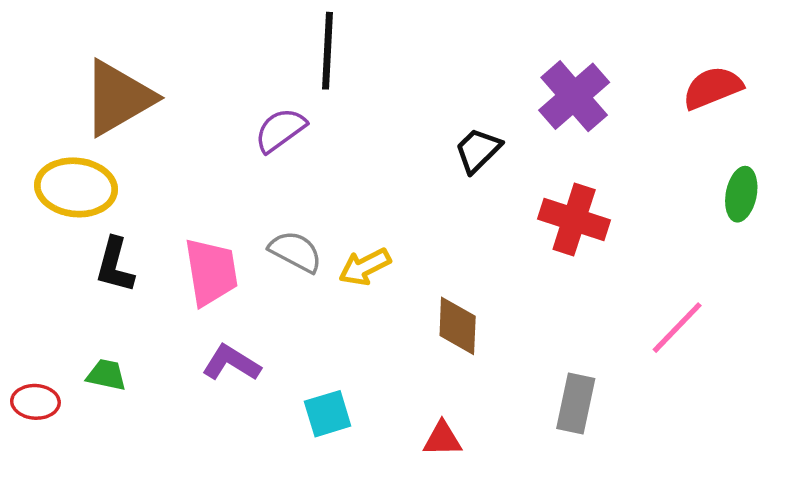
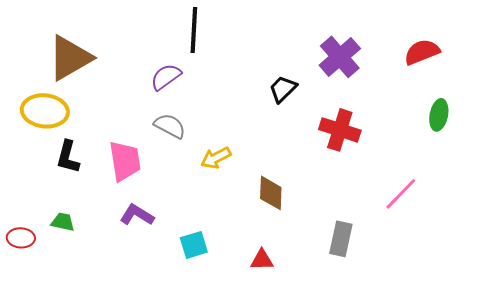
gray semicircle: (295, 252) -> (170, 126), moved

